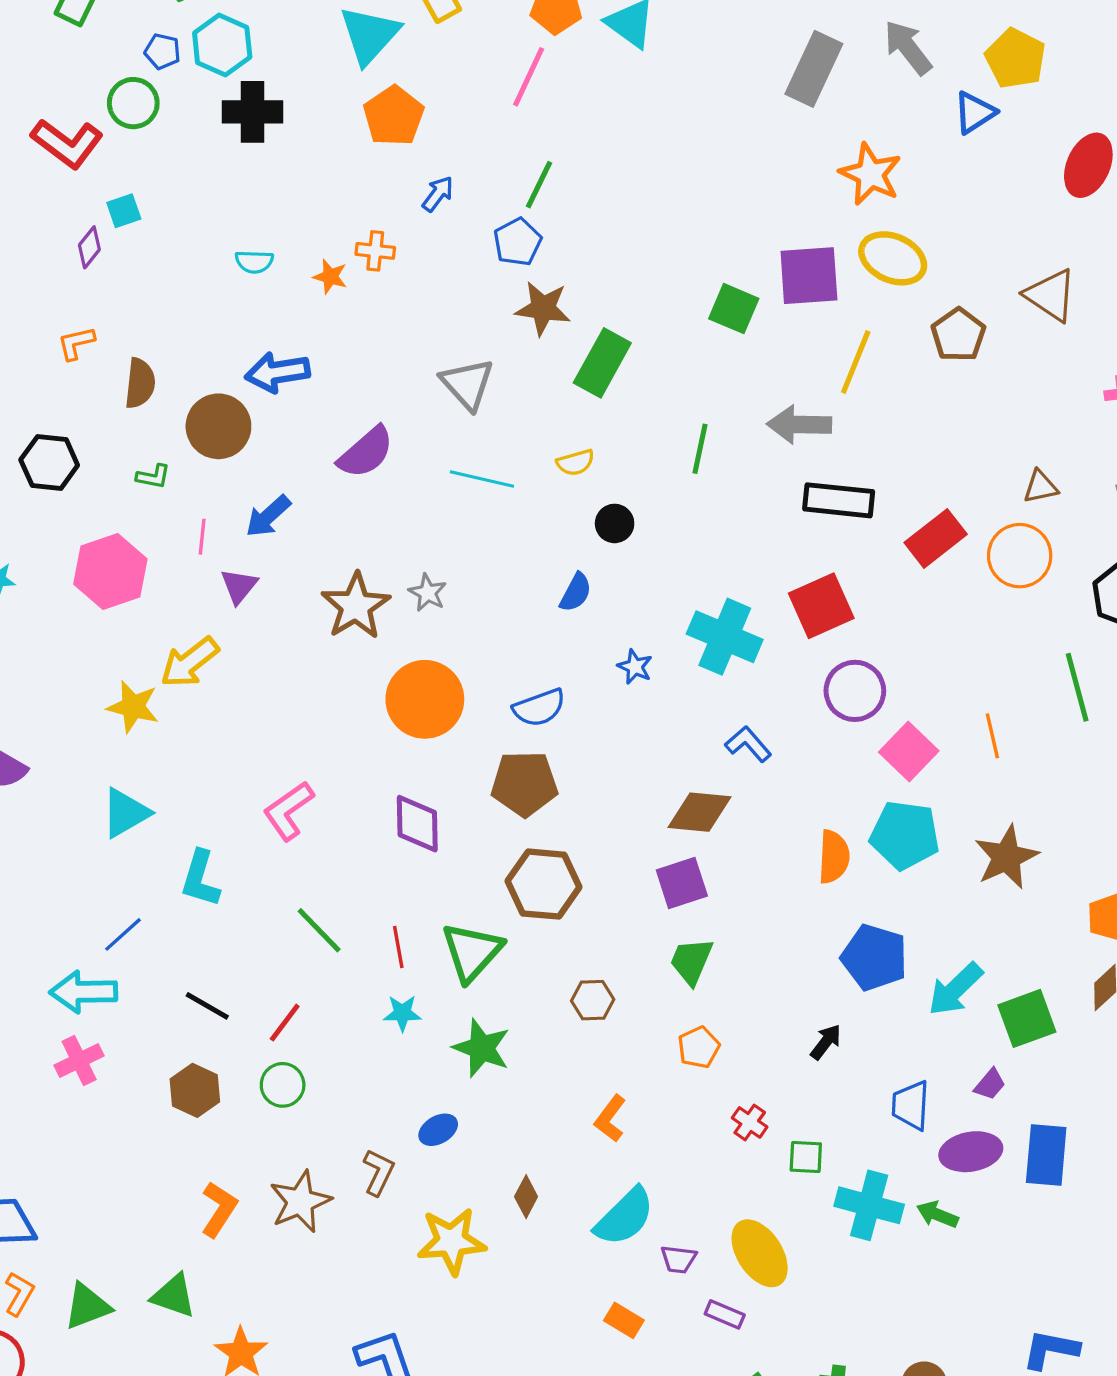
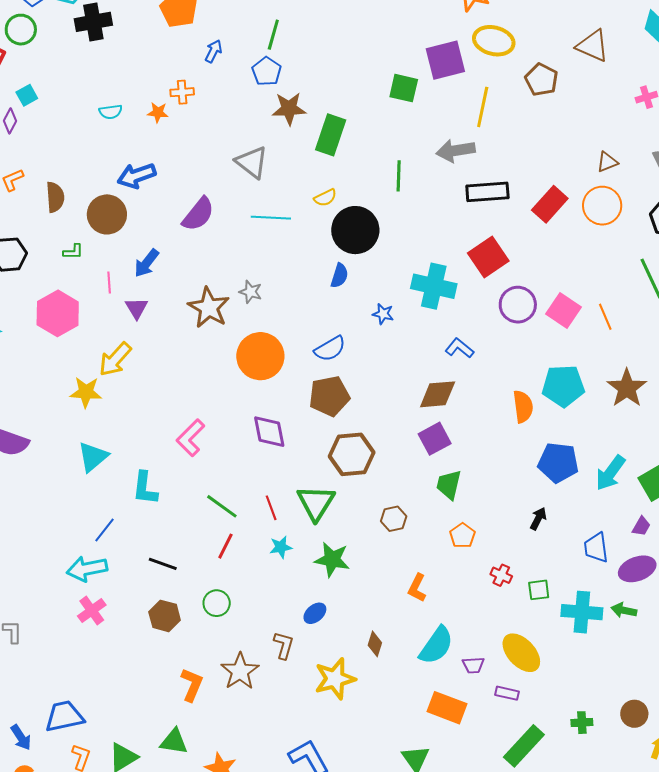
black circle: (615, 523) -> (355, 230), size x2.0
pink square: (909, 752) -> (563, 311), moved
red line: (285, 1023) -> (225, 546), moved
orange rectangle: (624, 1320) -> (447, 708), size x1.6

